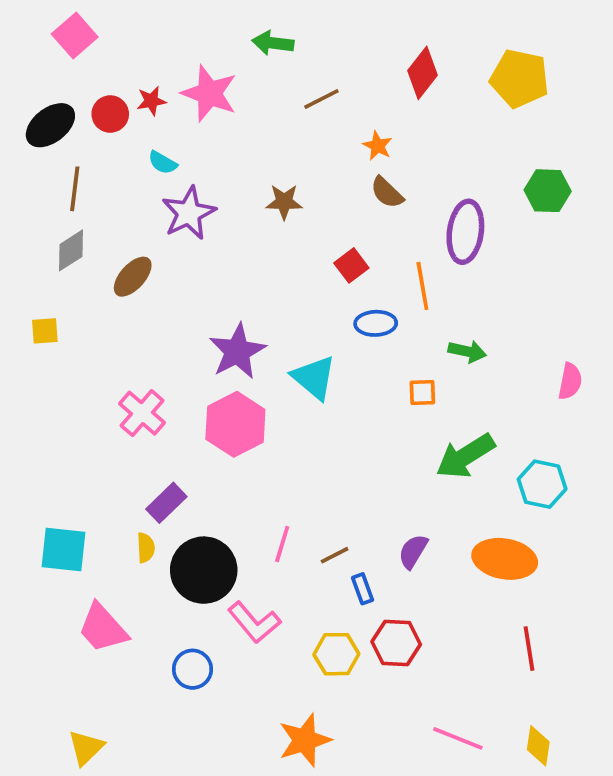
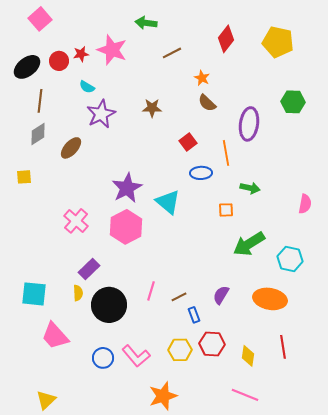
pink L-shape: (254, 622) -> (136, 356), moved
yellow diamond: (538, 746) -> (248, 356), moved

